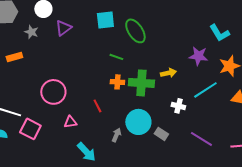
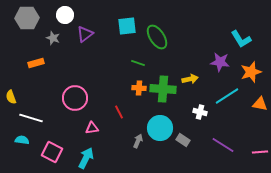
pink square: (30, 129) -> (52, 152), moved
cyan arrow: (86, 152) -> (86, 158), moved, turned -110

